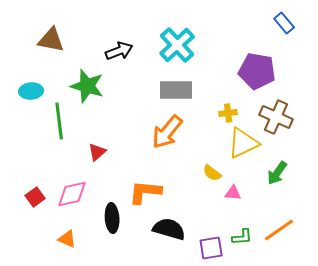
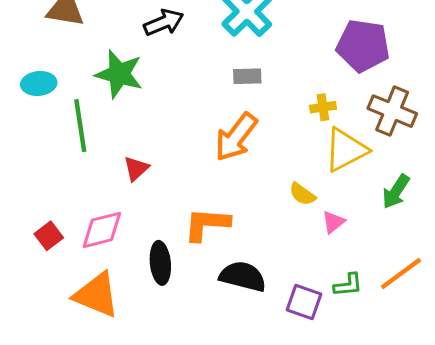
gray rectangle: (176, 90) -> (247, 76), size x0.6
pink triangle: (233, 193) -> (333, 222), turned -42
orange triangle: (67, 239) -> (96, 295), size x1.8
purple square: (211, 248) -> (304, 302), turned 30

